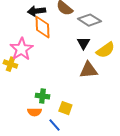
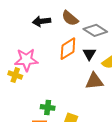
orange diamond: (42, 27) -> (68, 49), moved, turned 60
pink star: (21, 49) -> (26, 60), turned 30

